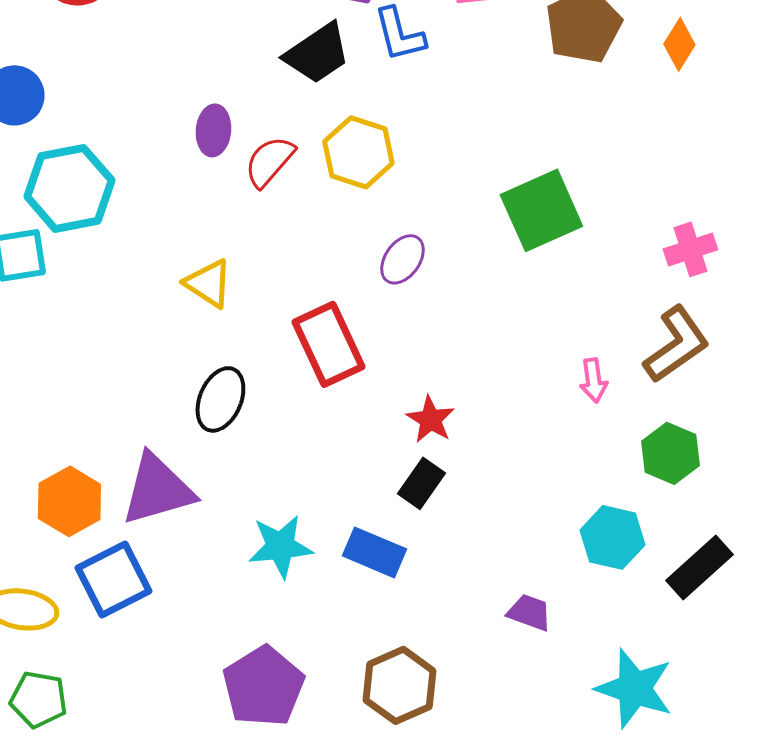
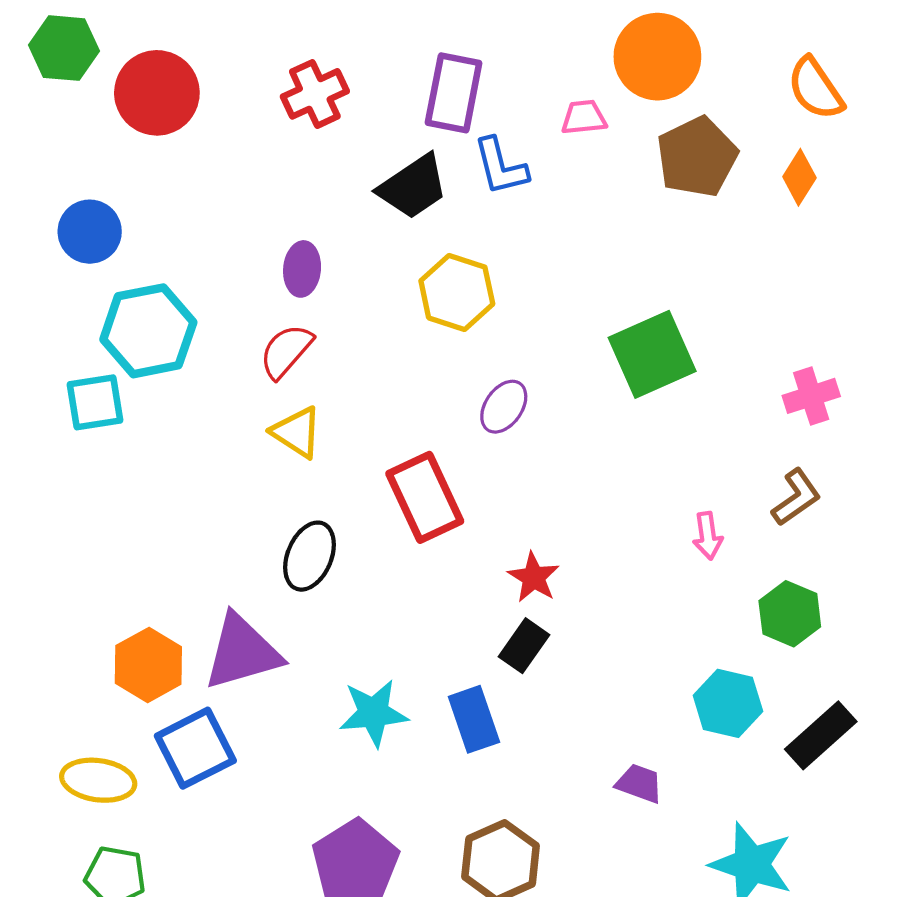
red semicircle: (269, 161) -> (286, 351), moved
brown L-shape: (676, 344) -> (796, 497), size x0.7
blue rectangle: (374, 552) -> (474, 719), turned 48

